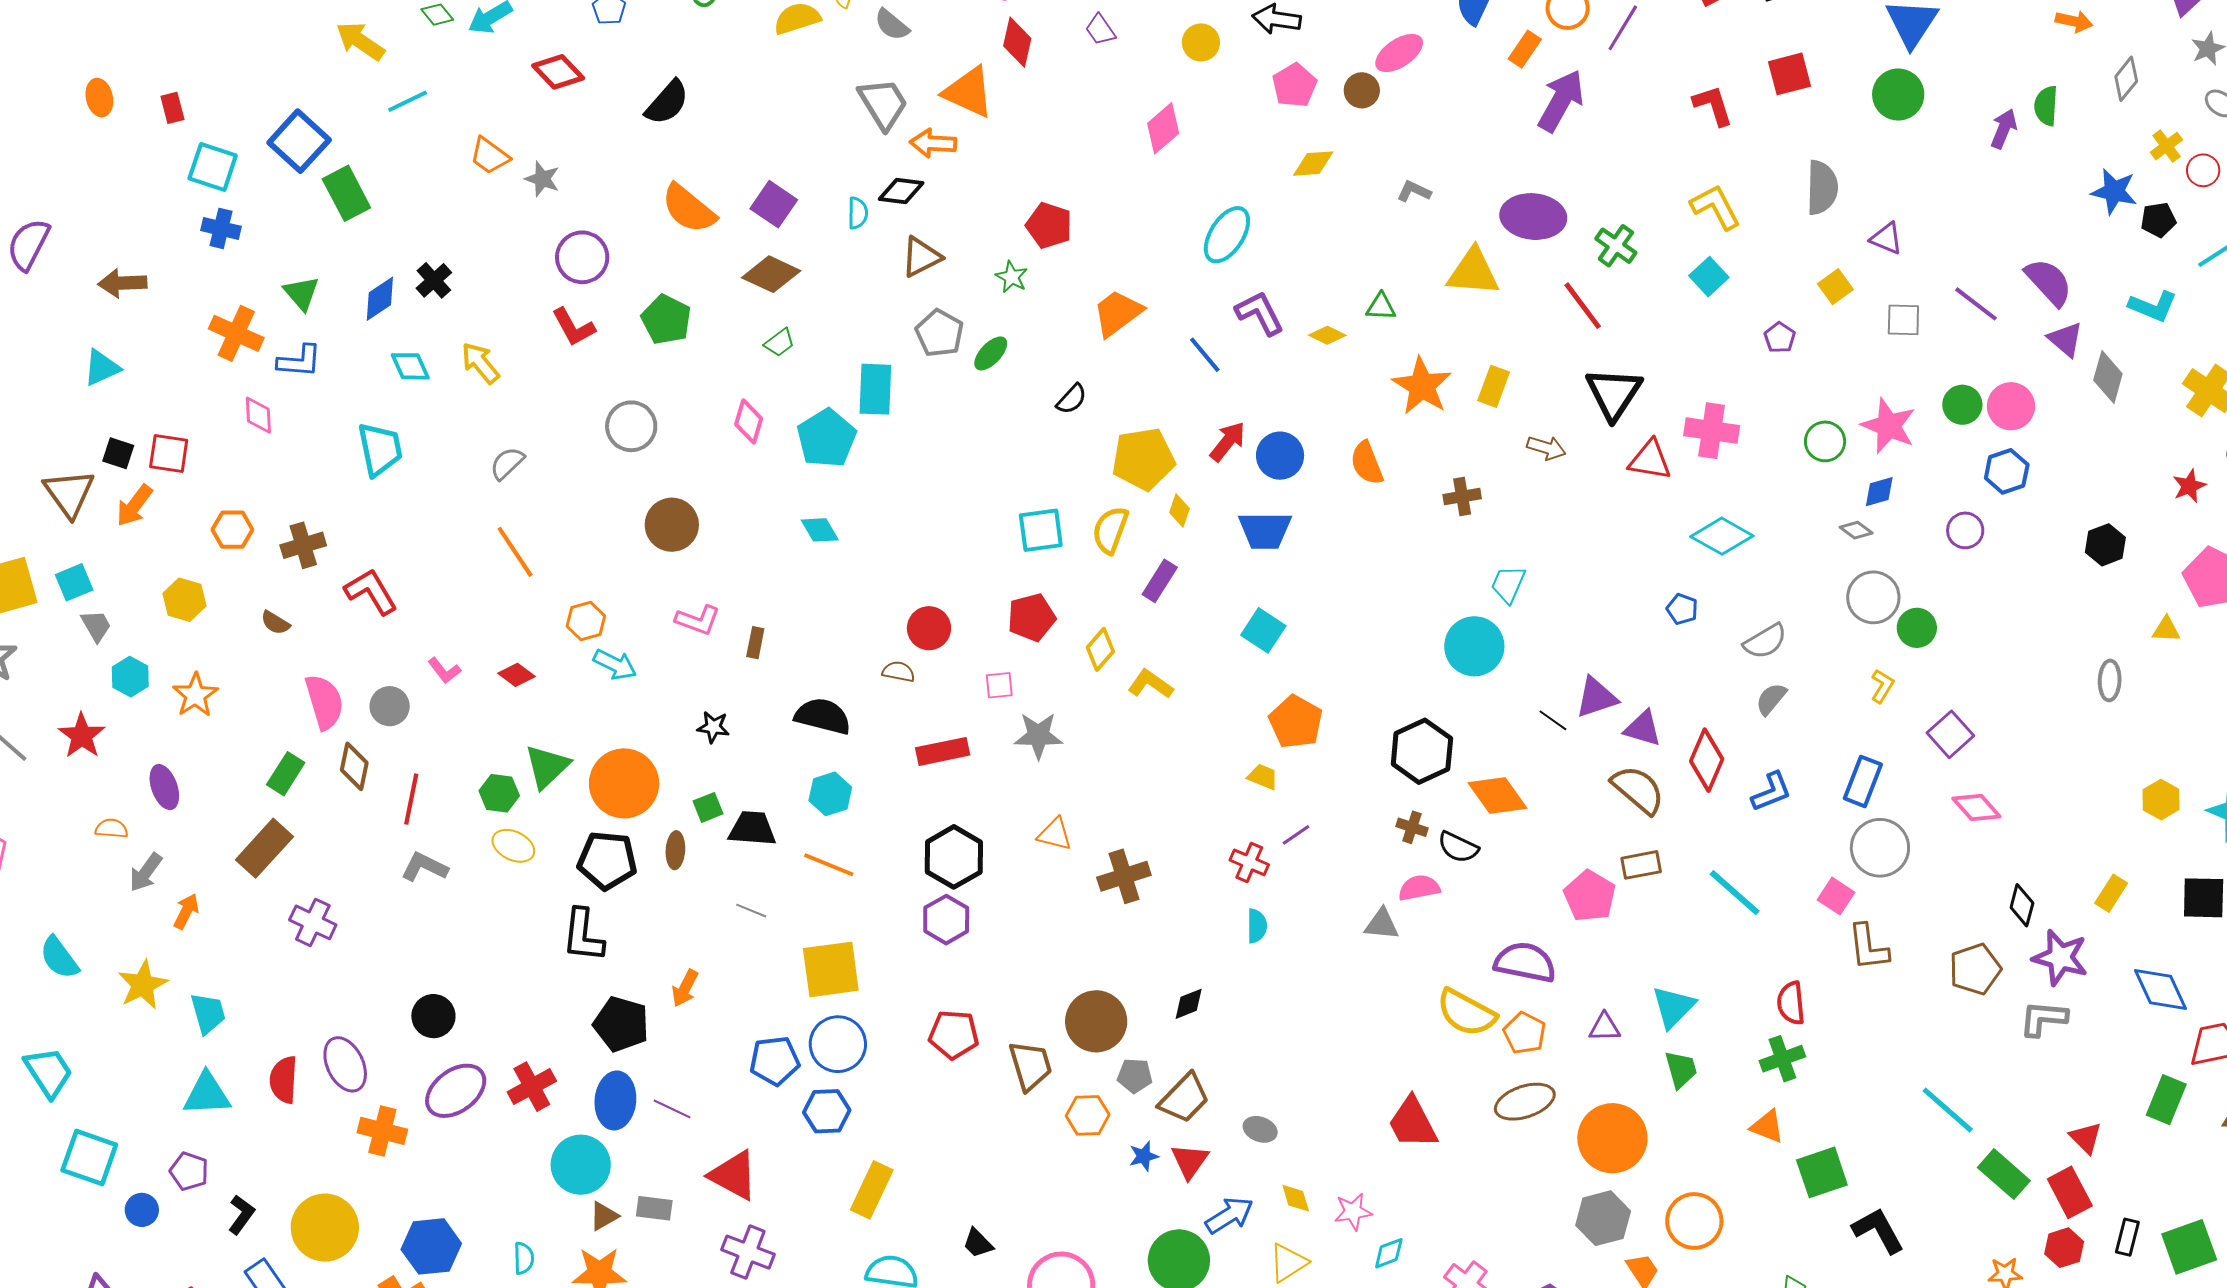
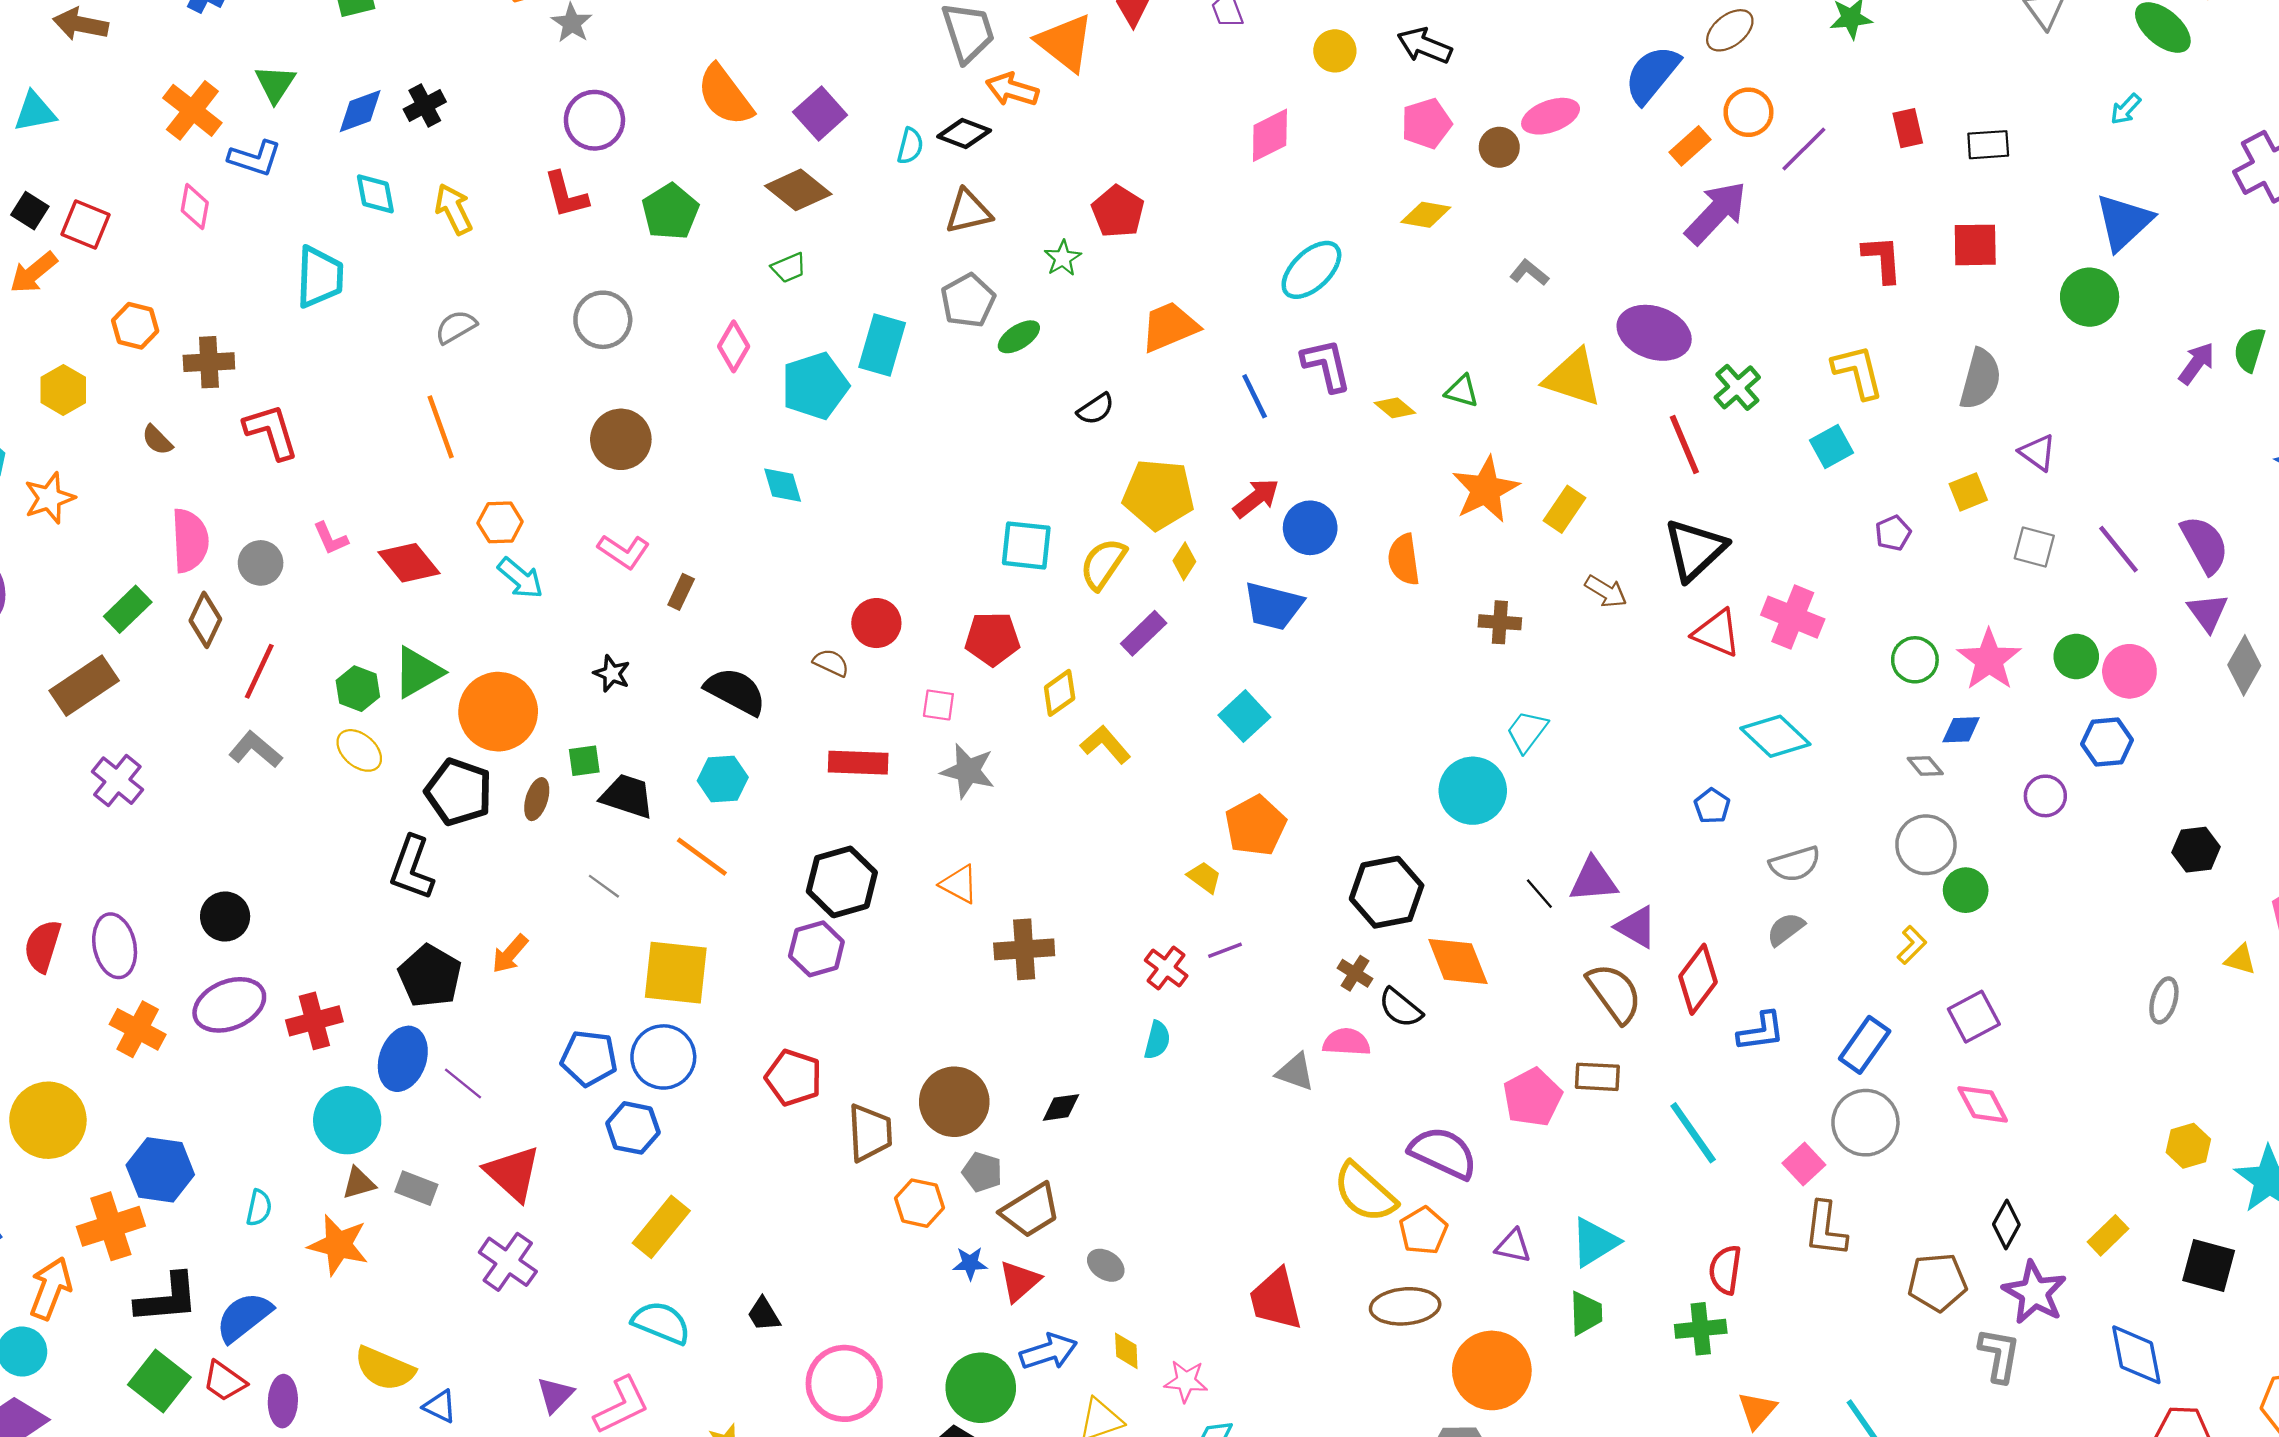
red diamond: (517, 675) -> (409, 563), size x1.5
gray L-shape: (2043, 1018) -> (1999, 1355), turned 81
orange triangle: (1767, 1126) -> (1757, 1410), moved, turned 36

